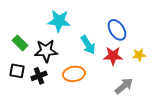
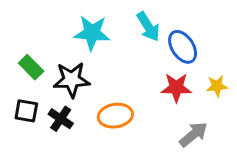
cyan arrow: (88, 45) -> (148, 27), moved
black cross: (39, 76) -> (61, 119), turned -35

